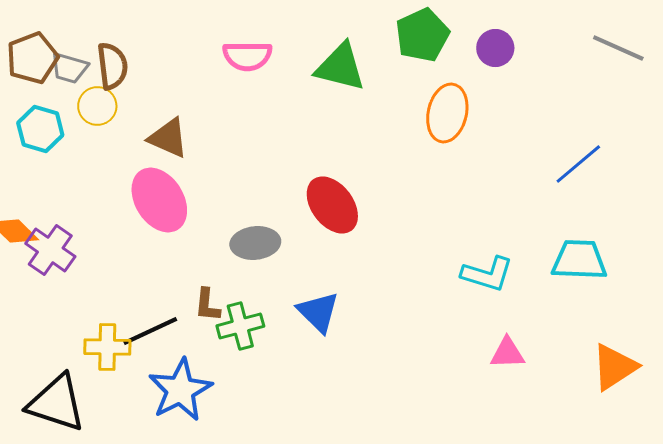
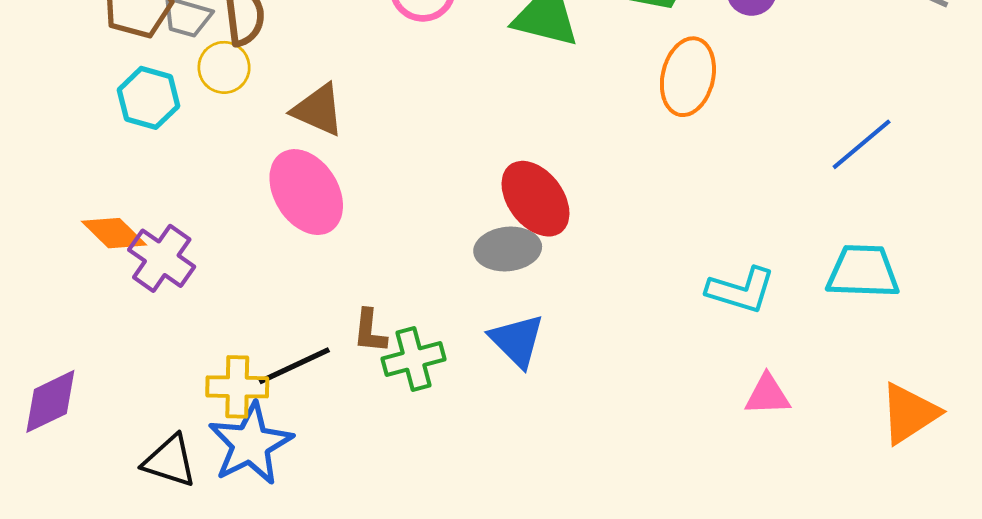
gray ellipse: (255, 243) -> (508, 249), moved
blue star: (180, 390) -> (251, 444), moved
black triangle: (56, 403) -> (170, 461), size x0.7

